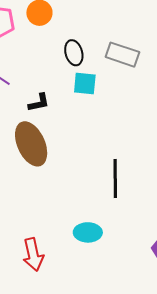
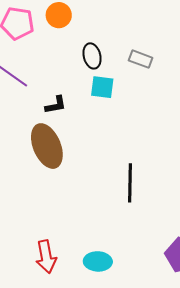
gray rectangle: (122, 55) -> (141, 59), size x0.7
cyan ellipse: (88, 232) -> (98, 261), moved

